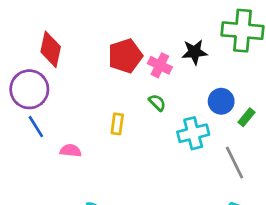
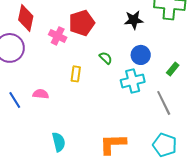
pink cross: (160, 65) -> (58, 36), moved
blue circle: (221, 101) -> (141, 55), moved
blue line: (36, 127) -> (15, 100), moved

